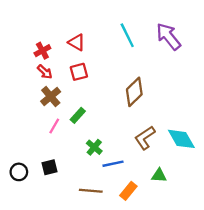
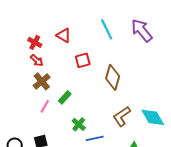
red cross: (42, 51) -> (35, 42), turned -32
red square: (79, 72) -> (83, 60), moved
brown diamond: (134, 92) -> (113, 77), turned -30

